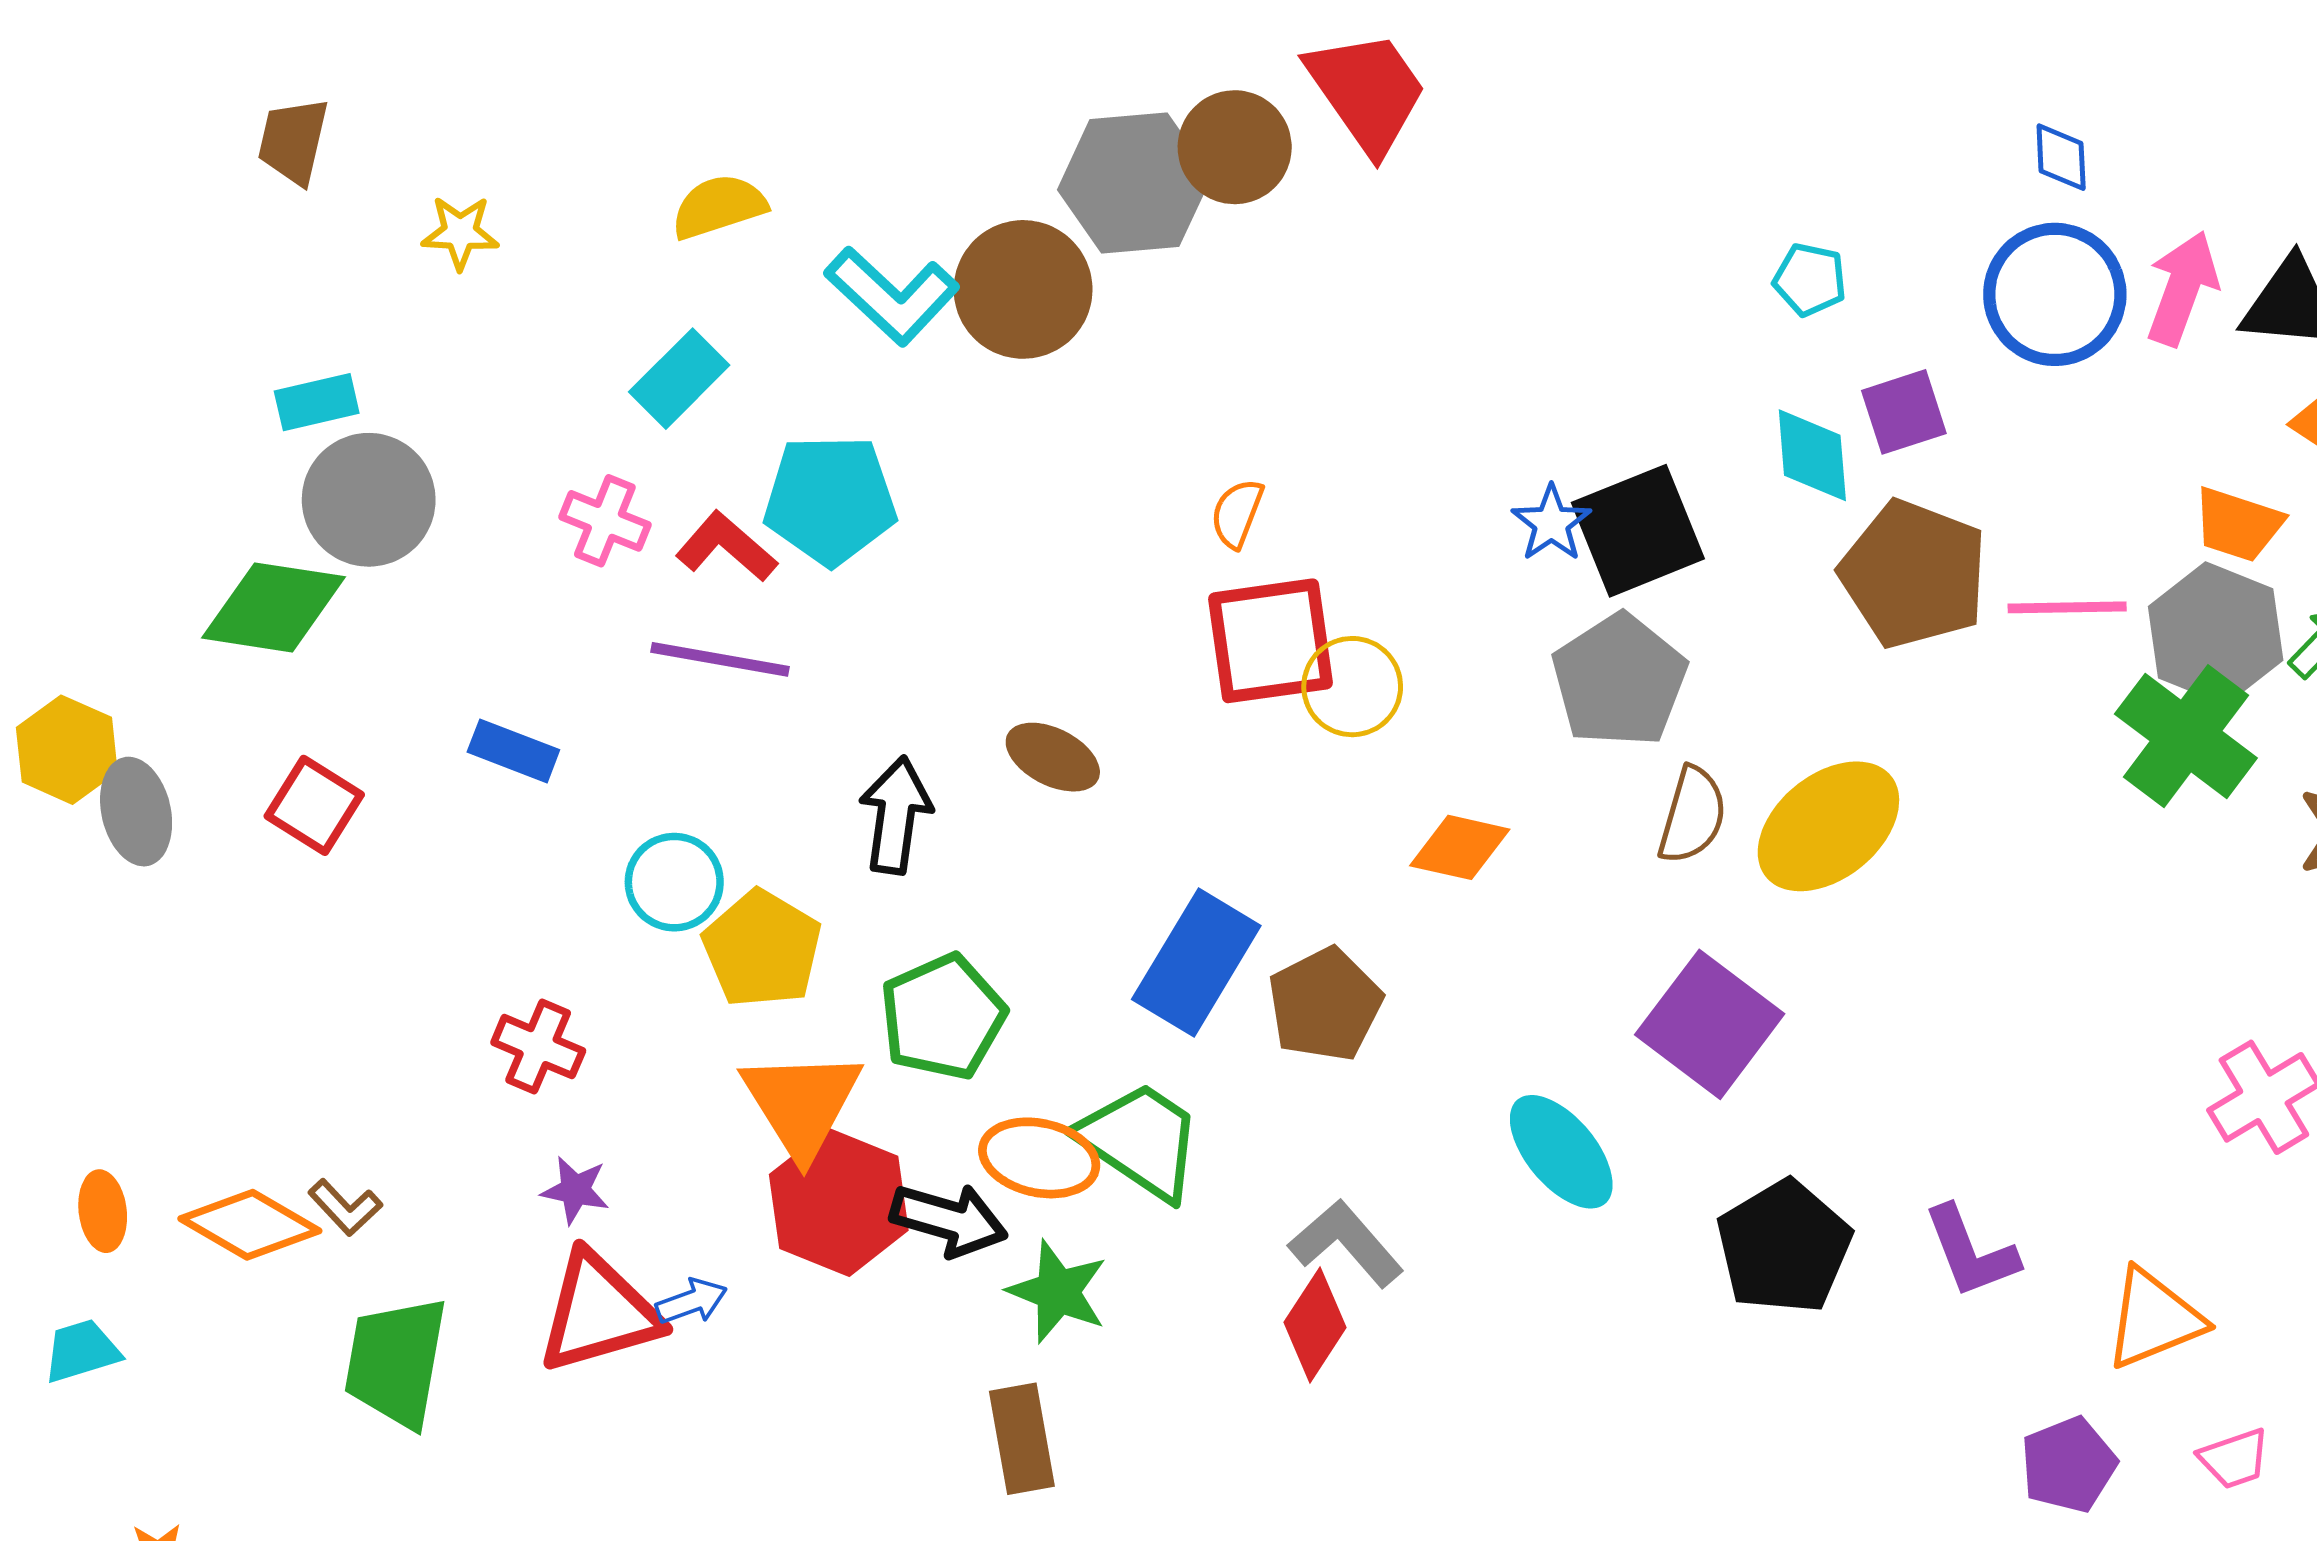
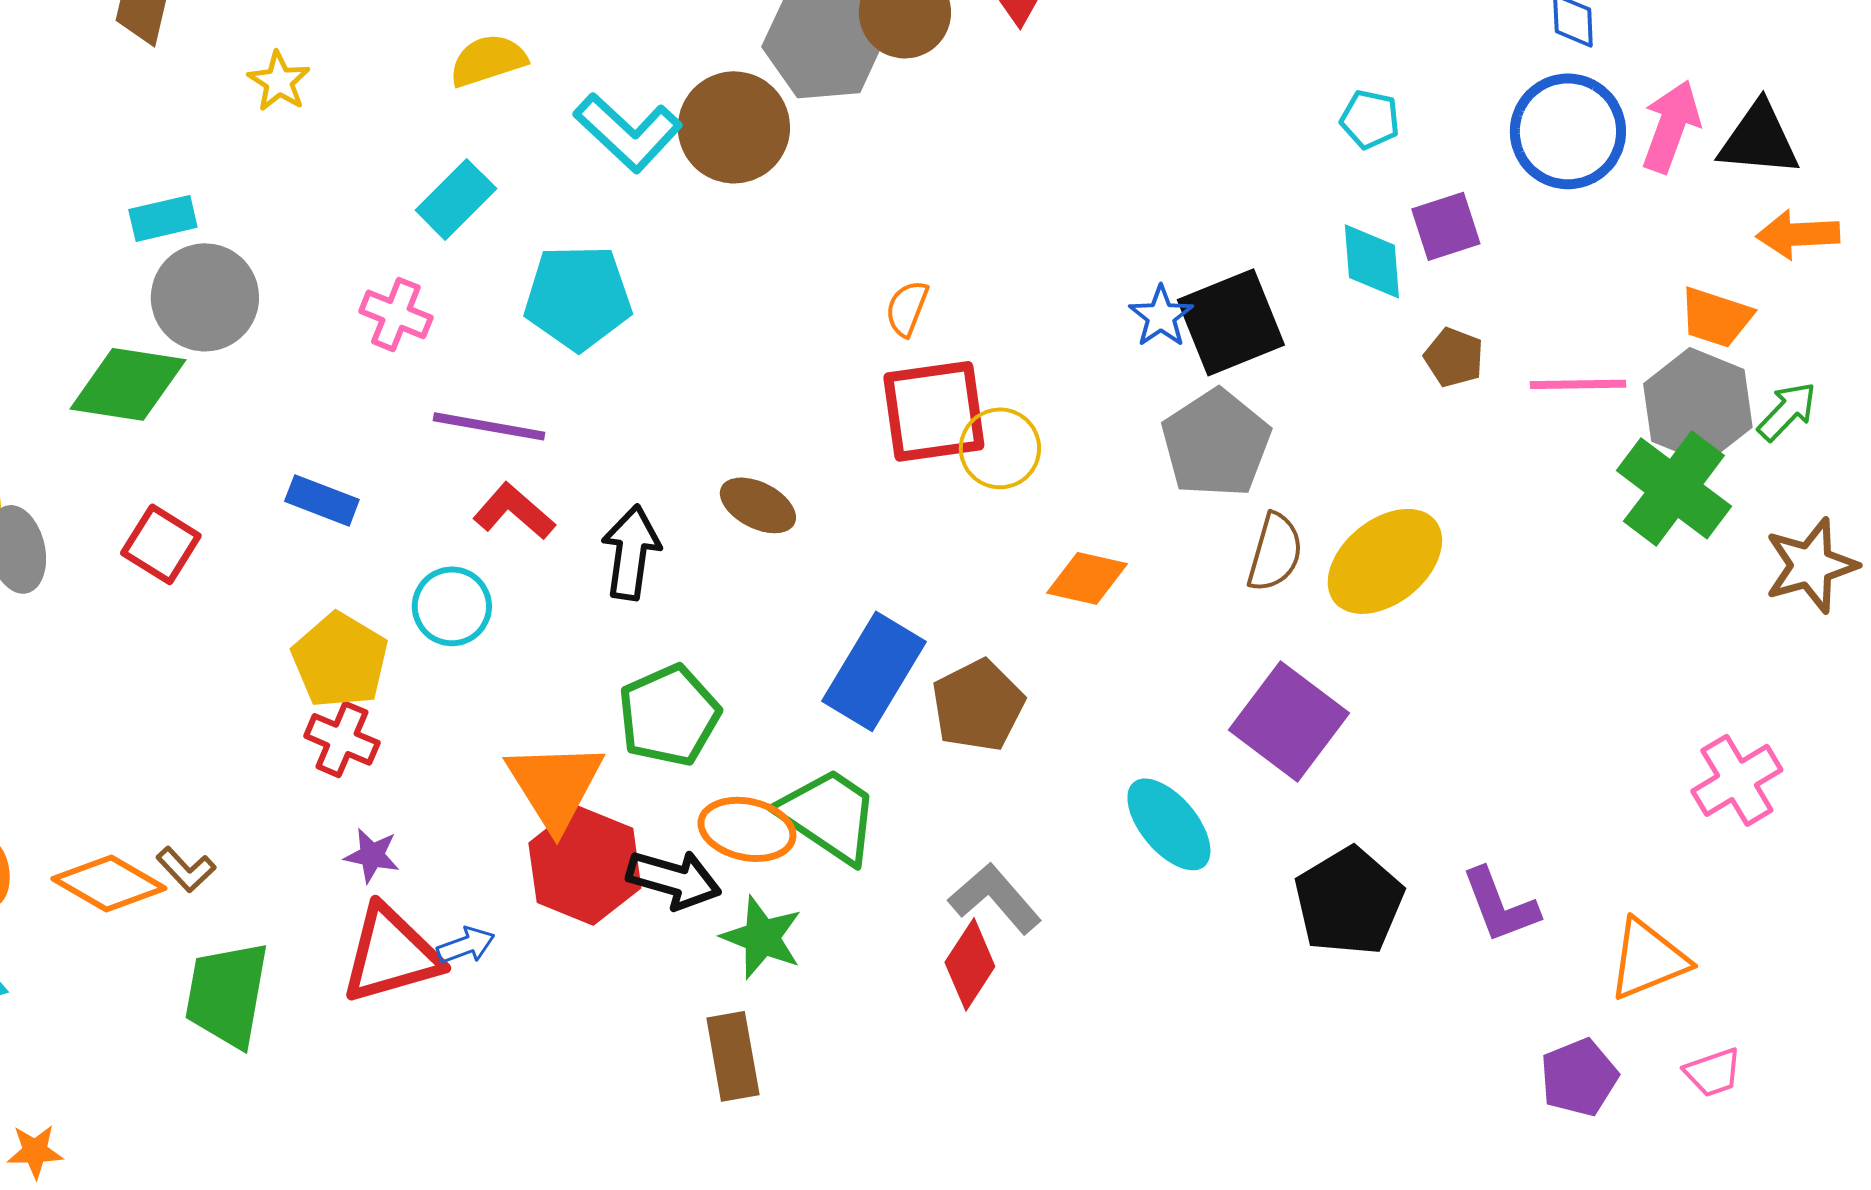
yellow star: (460, 233) -> (279, 81), turned 30
red L-shape: (726, 547) -> (514, 511), moved
brown pentagon: (1914, 574) -> (1454, 357), size x0.5
yellow pentagon: (762, 949) -> (340, 660), moved

